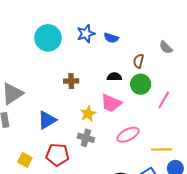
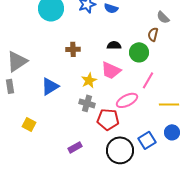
brown semicircle: (139, 61) -> (153, 34), moved
pink line: (164, 100) -> (148, 80), moved
yellow line: (162, 149) -> (169, 104), moved
red pentagon: (57, 155) -> (108, 119), moved

